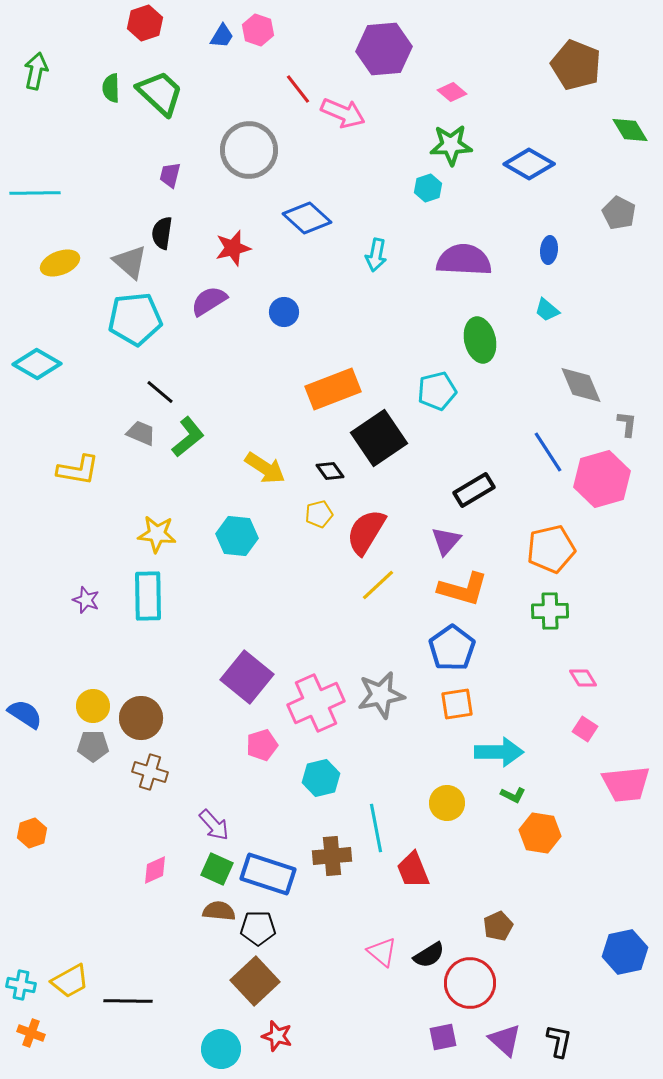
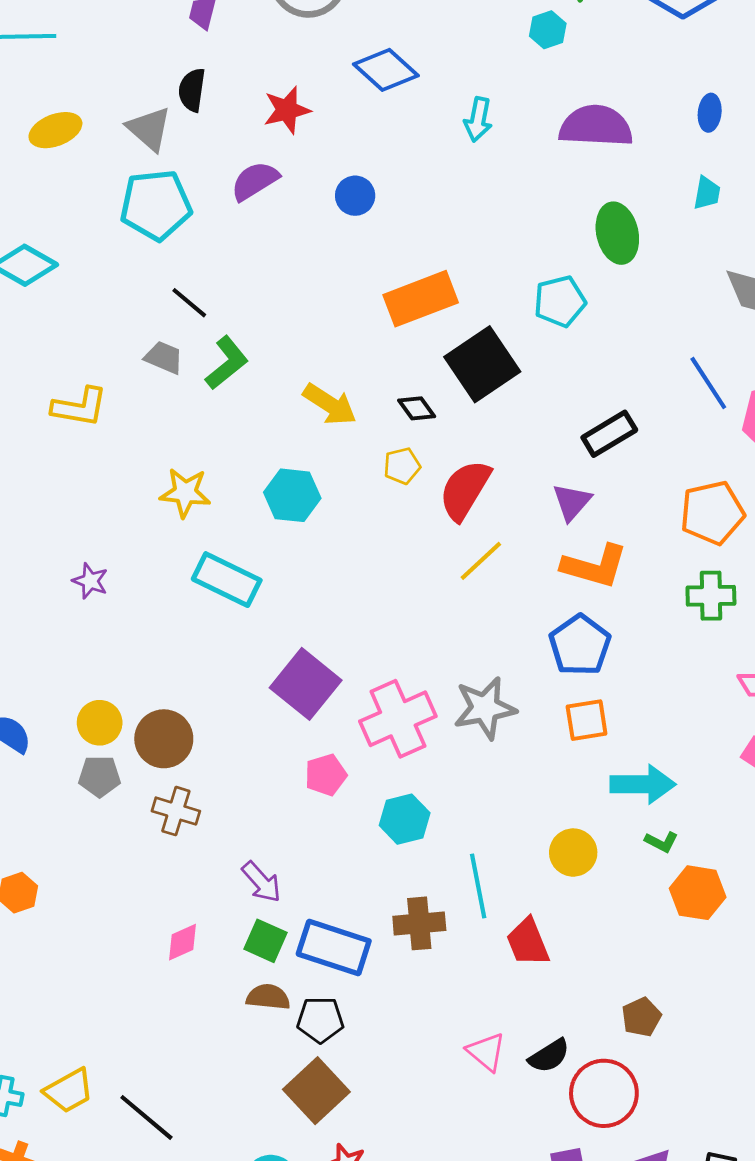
cyan trapezoid: (547, 310) -> (707, 193), turned -120
cyan rectangle: (148, 596) -> (227, 580), moved, turned -63
black line: (128, 1001) -> (146, 1117), turned 39

